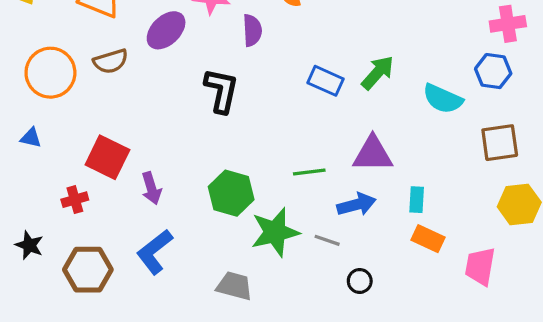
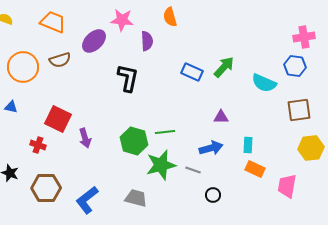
purple triangle: (373, 154) -> (221, 117), size x0.6
green line: (309, 172) -> (165, 132), moved
red cross: (75, 200) -> (38, 145), turned 35
blue L-shape: (155, 252) -> (87, 200), moved

